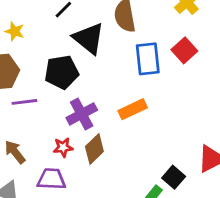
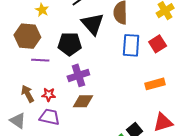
orange rectangle: (133, 109) -> (155, 84), moved
red star: (63, 147) -> (49, 95), moved
brown diamond: (94, 149) -> (83, 101), turned 35

